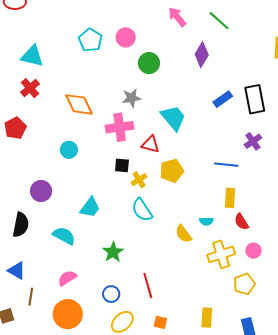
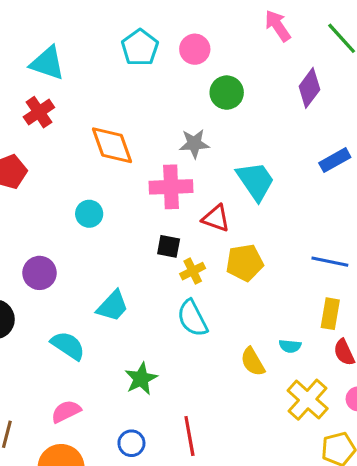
yellow cross: (221, 254) -> (308, 400), turned -36

